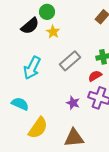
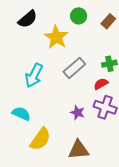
green circle: (47, 12) -> (79, 16), moved
black semicircle: (30, 26) -> (28, 19), moved
yellow star: (53, 32) -> (56, 37), size x1.6

